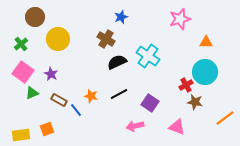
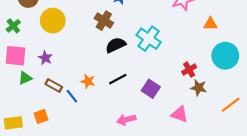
pink square: (23, 72) -> (15, 56), turned -30
cyan circle: (205, 72) -> (225, 56), moved
pink arrow: (135, 126) -> (126, 120), moved

